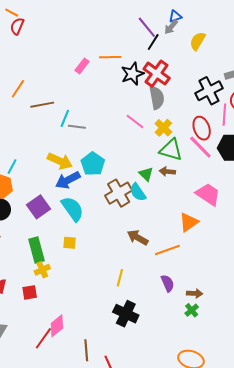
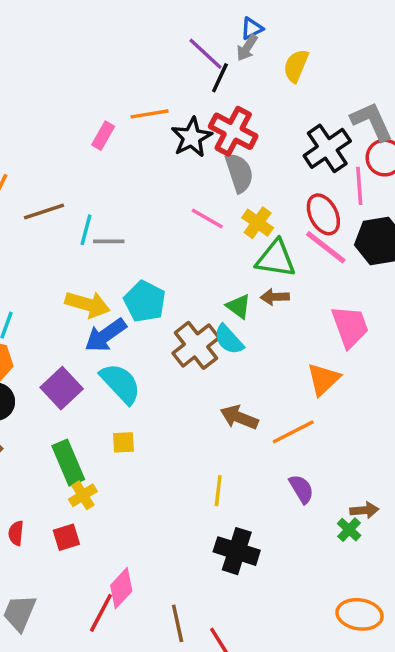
pink trapezoid: (208, 194) -> (350, 327), turned 44
brown arrow: (195, 293) -> (364, 510), moved

